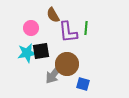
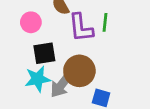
cyan star: (27, 53) -> (38, 79), moved

